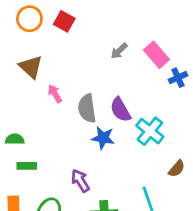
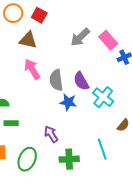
gray arrow: (119, 51) -> (80, 37), size x1.5
brown triangle: (31, 67) -> (28, 40), moved, turned -30
pink arrow: (55, 94) -> (32, 69), size x1.5

